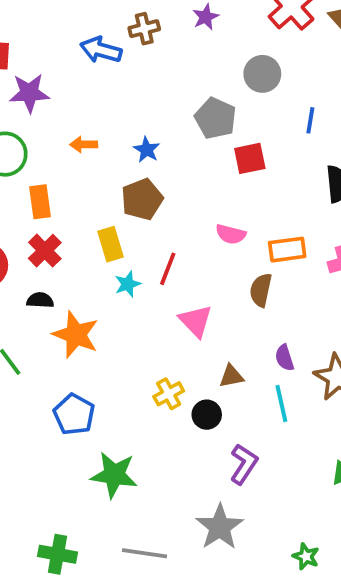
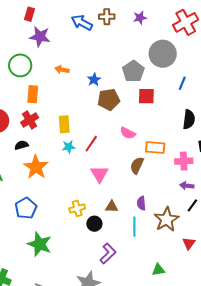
gray circle: (262, 74) -> (163, 54), size x1.4
brown pentagon: (142, 199) -> (109, 99), moved
black semicircle: (40, 300) -> (21, 145), turned -32

